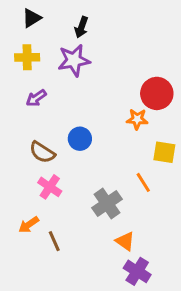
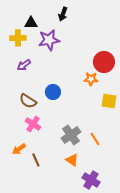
black triangle: (32, 18) -> (31, 23), moved, turned 32
black arrow: (81, 27) -> (63, 14), moved
orange line: (143, 182) -> (95, 139), moved
orange triangle: (125, 241) -> (72, 160), moved

